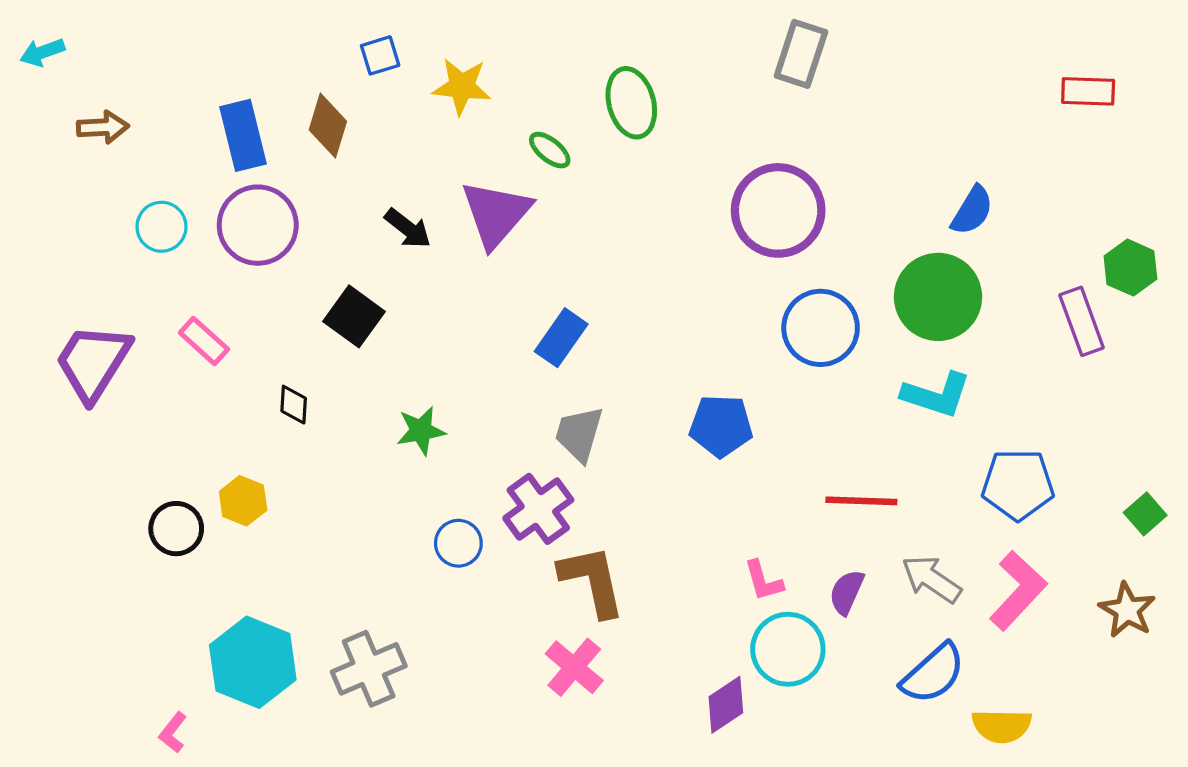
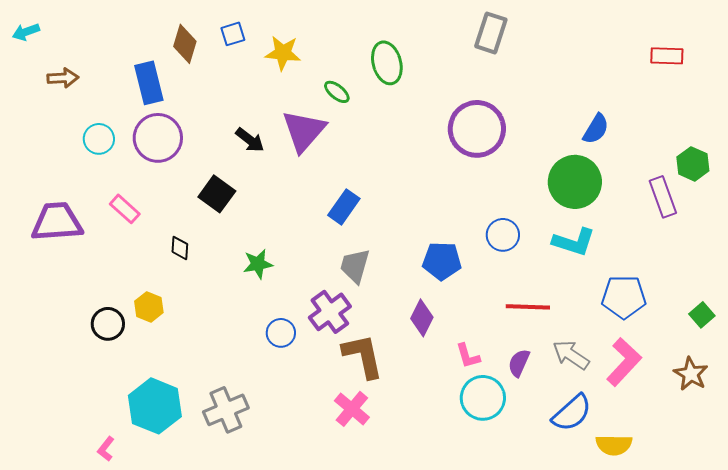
brown diamond: (328, 126) -> (185, 44), moved
blue circle: (821, 328) -> (503, 235), moved, size x0.7
purple trapezoid: (93, 362) -> (57, 222), turned 54
purple diamond: (726, 705) -> (422, 318), moved, turned -30

